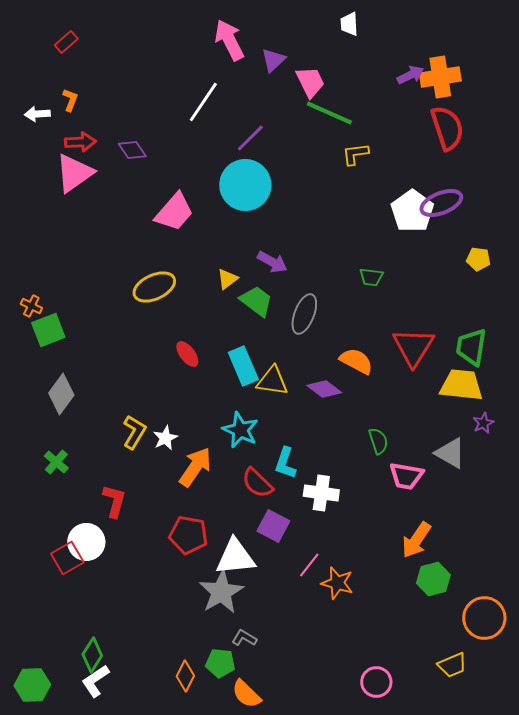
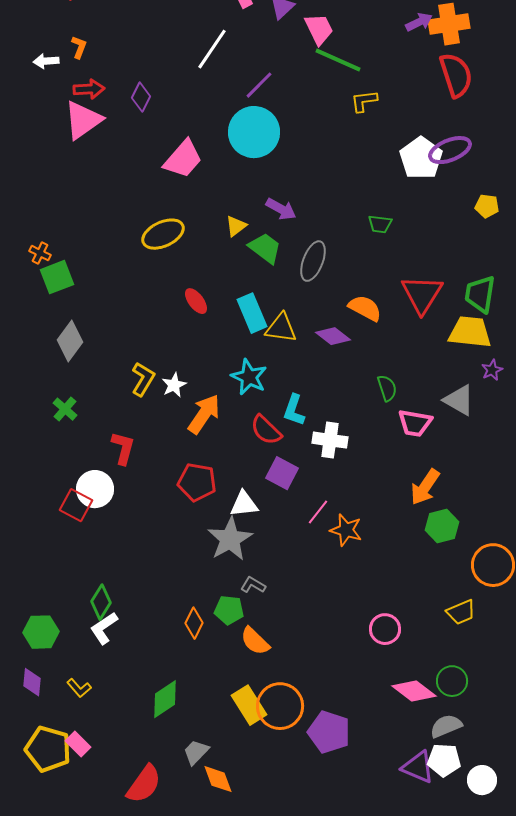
purple diamond: (132, 150) -> (141, 97), turned 60
white triangle: (235, 557) -> (244, 504), size x0.7
red square: (67, 558) -> (76, 505), turned -32

